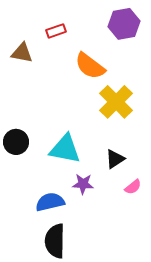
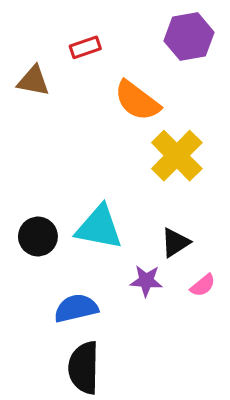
black circle: (16, 142) -> (38, 236), moved
purple star: (83, 184) -> (146, 281), moved

